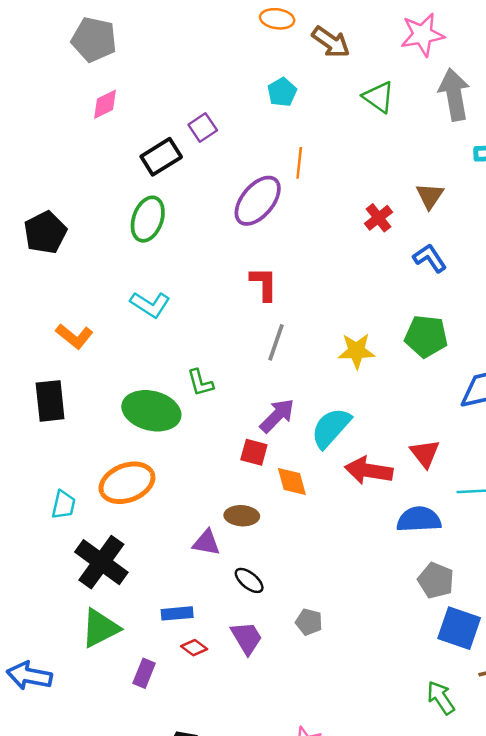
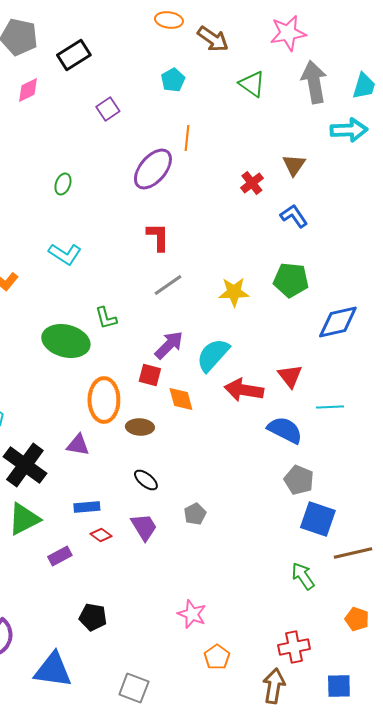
black rectangle: (161, 157) -> (74, 55), moved
green ellipse: (148, 219) -> (63, 184), size x0.6
gray line: (276, 342) -> (168, 285), turned 36
orange ellipse: (127, 483) -> (104, 400), moved, turned -69
blue semicircle: (419, 519) -> (285, 430), turned 30
purple triangle: (206, 543) -> (78, 445), moved
gray pentagon: (309, 622) -> (195, 514), turned 30
purple rectangle: (144, 673) -> (60, 556), turned 40

